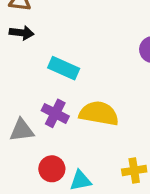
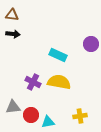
cyan rectangle: (64, 68) -> (58, 55), moved
gray triangle: (22, 130) -> (13, 107), moved

